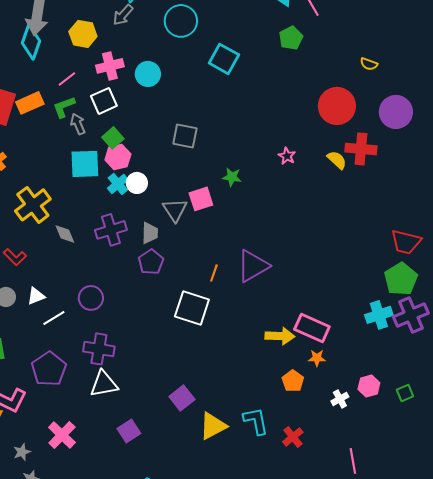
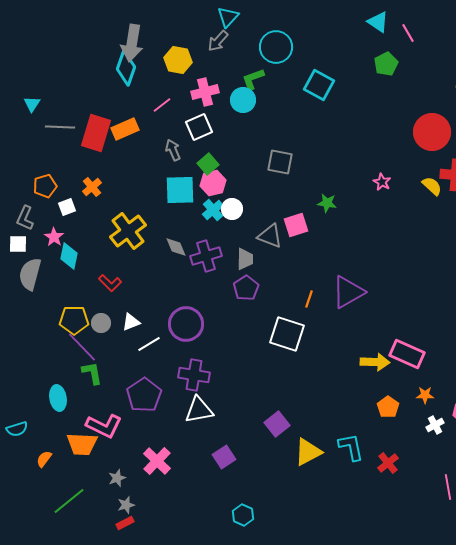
green L-shape: (64, 107) -> (253, 79), moved
gray triangle: (175, 210) -> (270, 236), turned -36
gray diamond: (65, 234) -> (176, 247), moved
purple circle: (91, 298) -> (186, 324), size x1.4
orange star: (317, 358) -> (425, 395), moved

